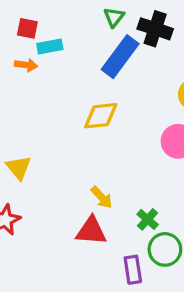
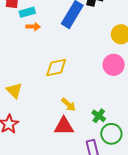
orange arrow: (26, 65) -> (33, 27), moved
yellow diamond: (101, 116) -> (56, 67), moved

